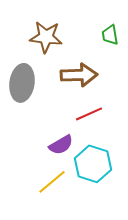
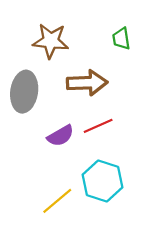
purple semicircle: (61, 145) -> (61, 136), moved

